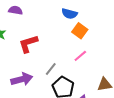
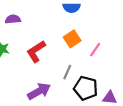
orange square: (80, 31) -> (72, 39), moved, turned 35

